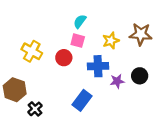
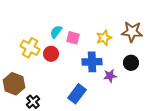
cyan semicircle: (80, 21) -> (56, 32), moved
red circle: (64, 58) -> (51, 54), moved
black circle: (140, 76) -> (131, 63), moved

